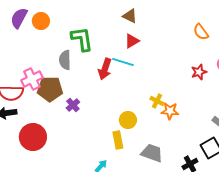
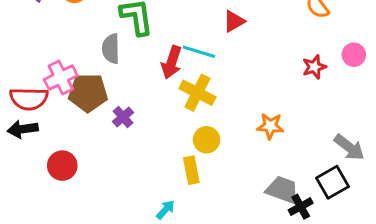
red triangle: (132, 41) -> (234, 21), moved
yellow cross: (157, 101) -> (197, 93), moved, size x1.6
red circle: (33, 137) -> (62, 166), size x0.7
gray trapezoid: (152, 153) -> (282, 190), moved

